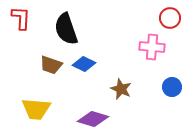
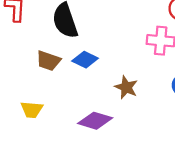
yellow trapezoid: (36, 109) -> (32, 110), size x0.7

